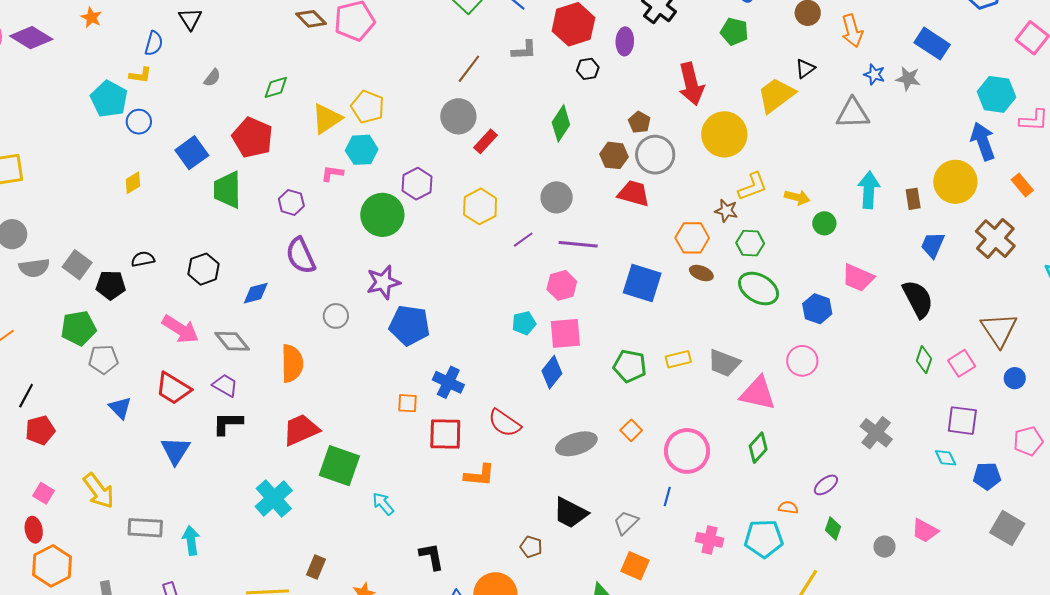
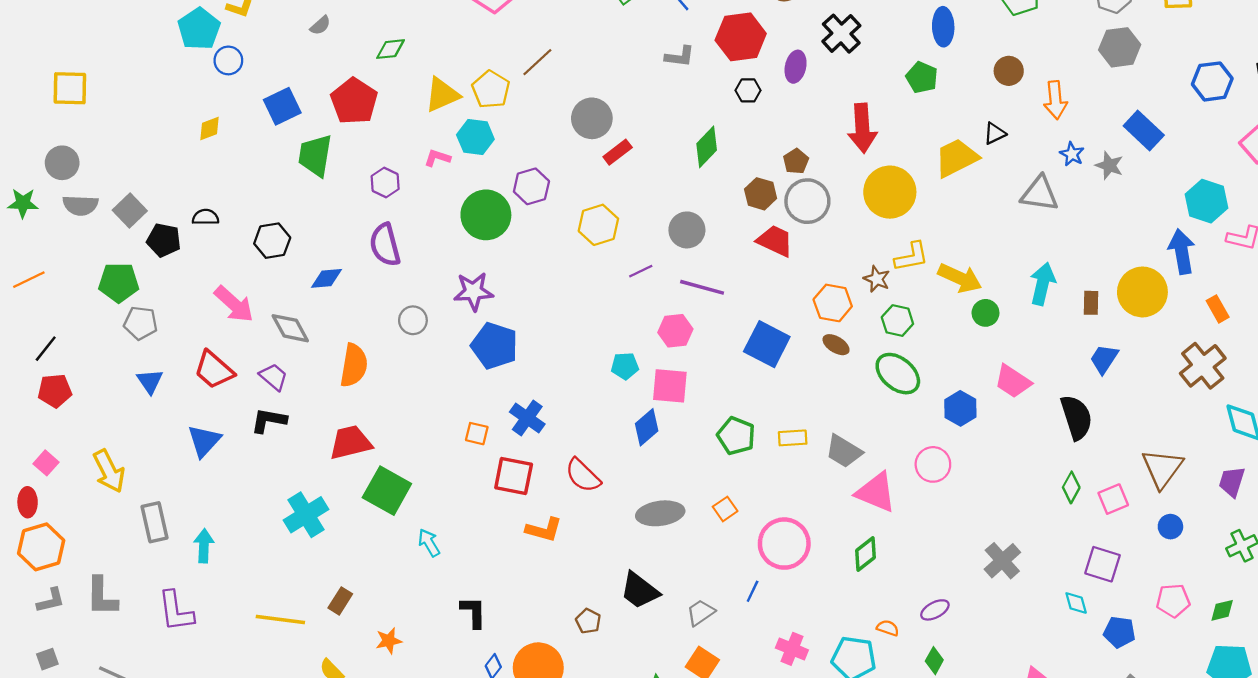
brown line: (469, 69) -> (537, 62), moved
yellow arrow: (797, 197) -> (960, 278), size x1.5
brown cross: (995, 239) -> (1203, 366), moved
gray rectangle: (145, 528) -> (154, 522), turned 64

